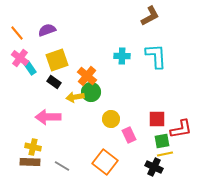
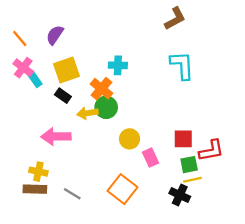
purple semicircle: (47, 30) -> (55, 35), turned -36
cyan cross: (122, 56) -> (118, 65), moved

